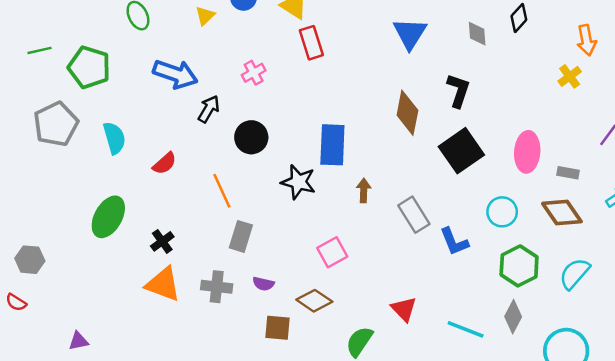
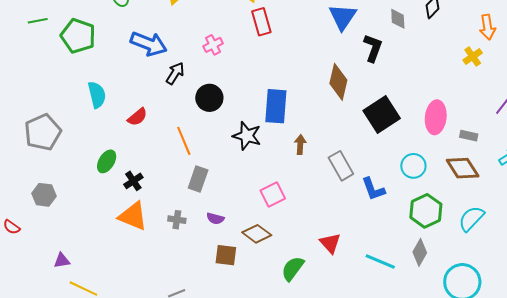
black L-shape: (458, 91) -> (373, 48), moved
gray pentagon: (56, 124) -> (43, 132), moved
green ellipse: (108, 217) -> (107, 161), moved, size x0.7
gray hexagon: (30, 260) -> (44, 195), moved
gray cross: (217, 287) -> (177, 220), size x0.7

